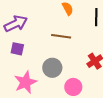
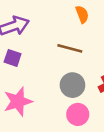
gray circle: (52, 68) -> (72, 85), moved

